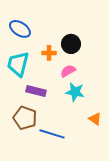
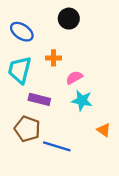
black circle: (71, 44) -> (69, 19), moved

